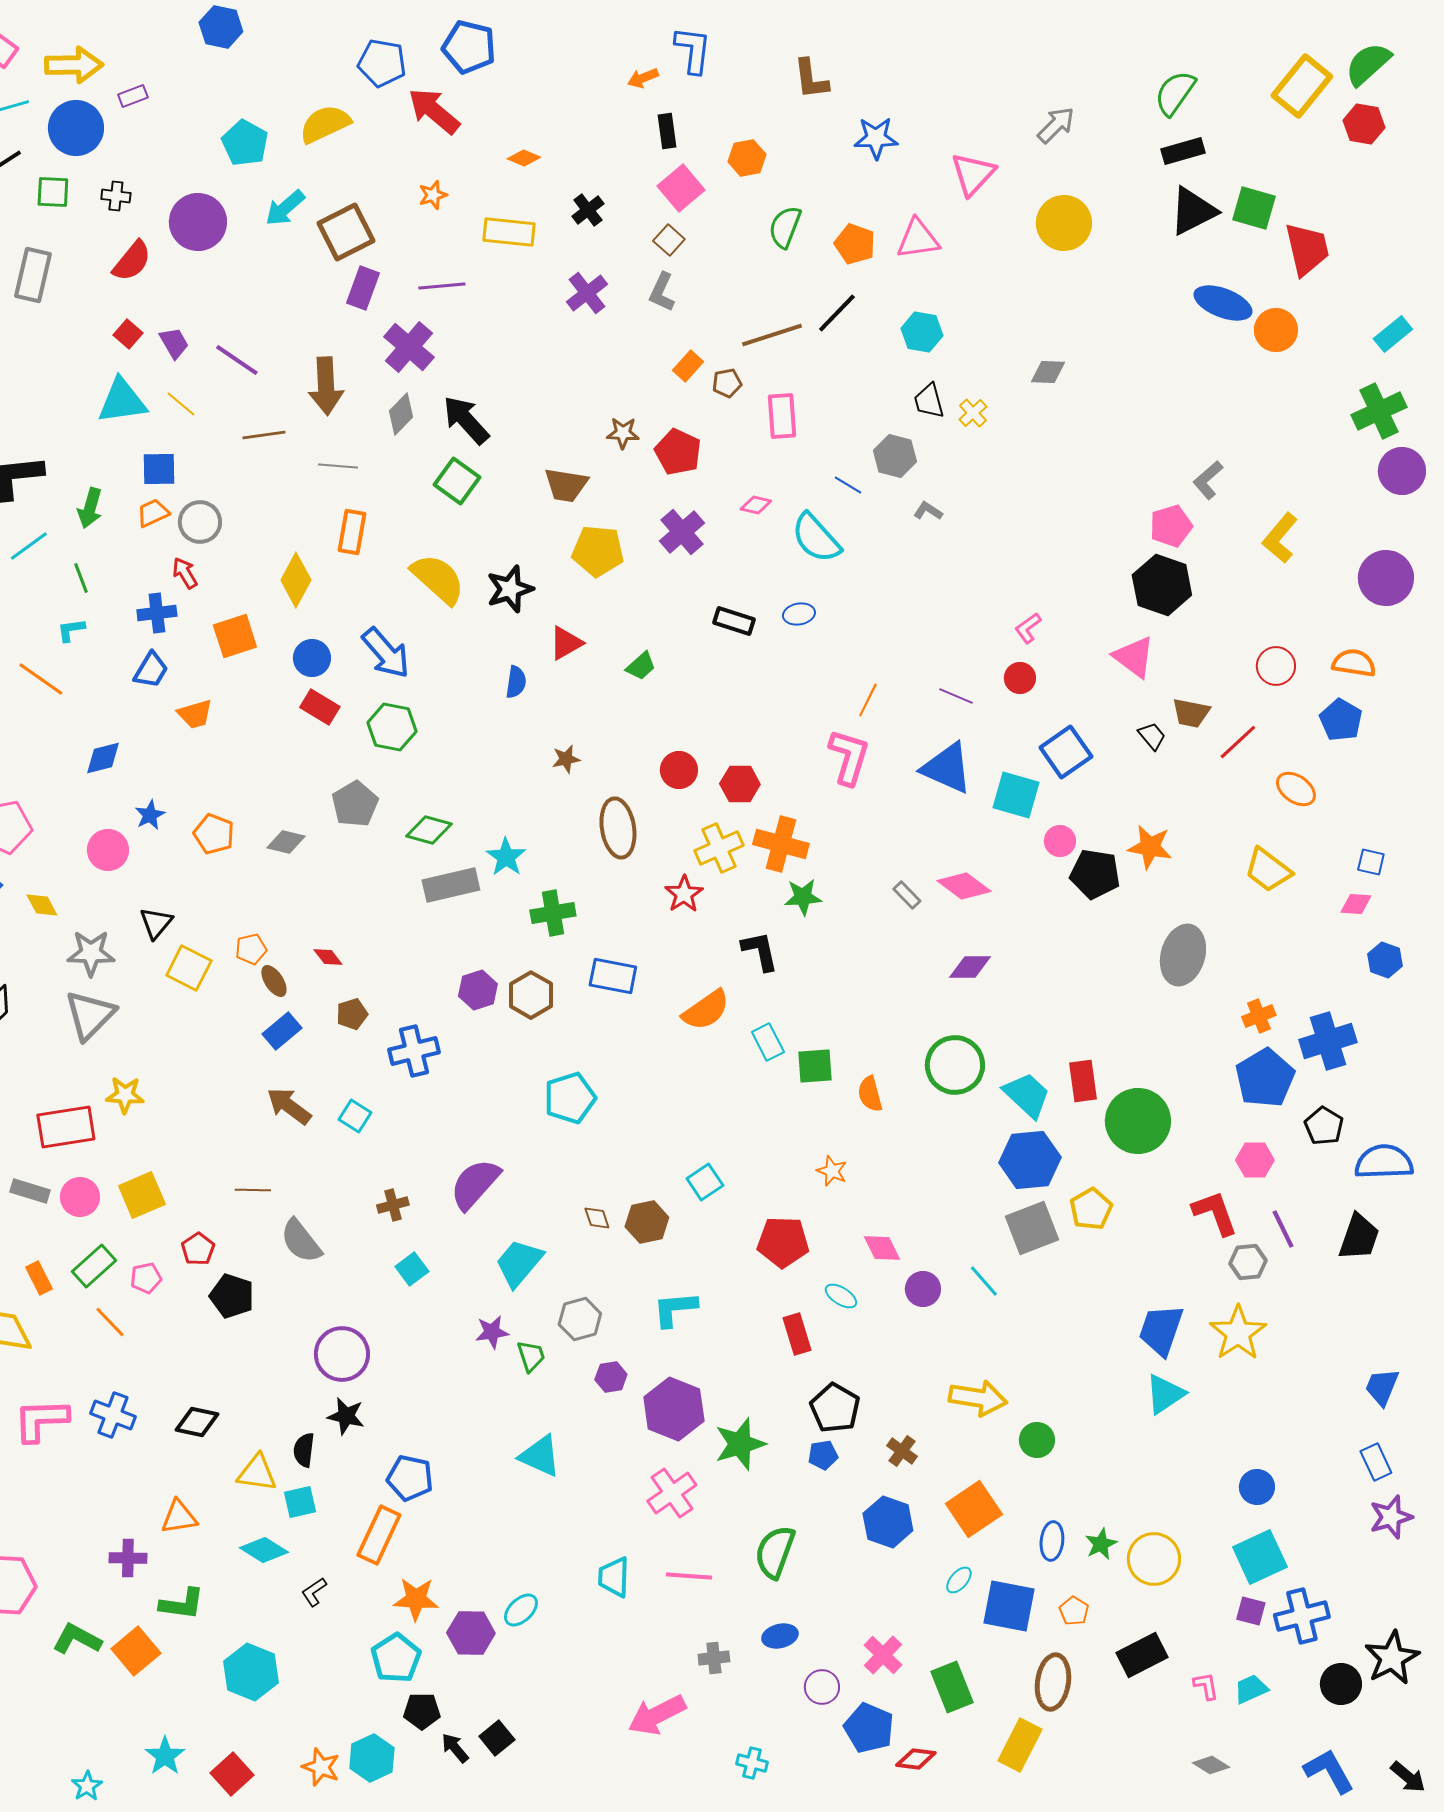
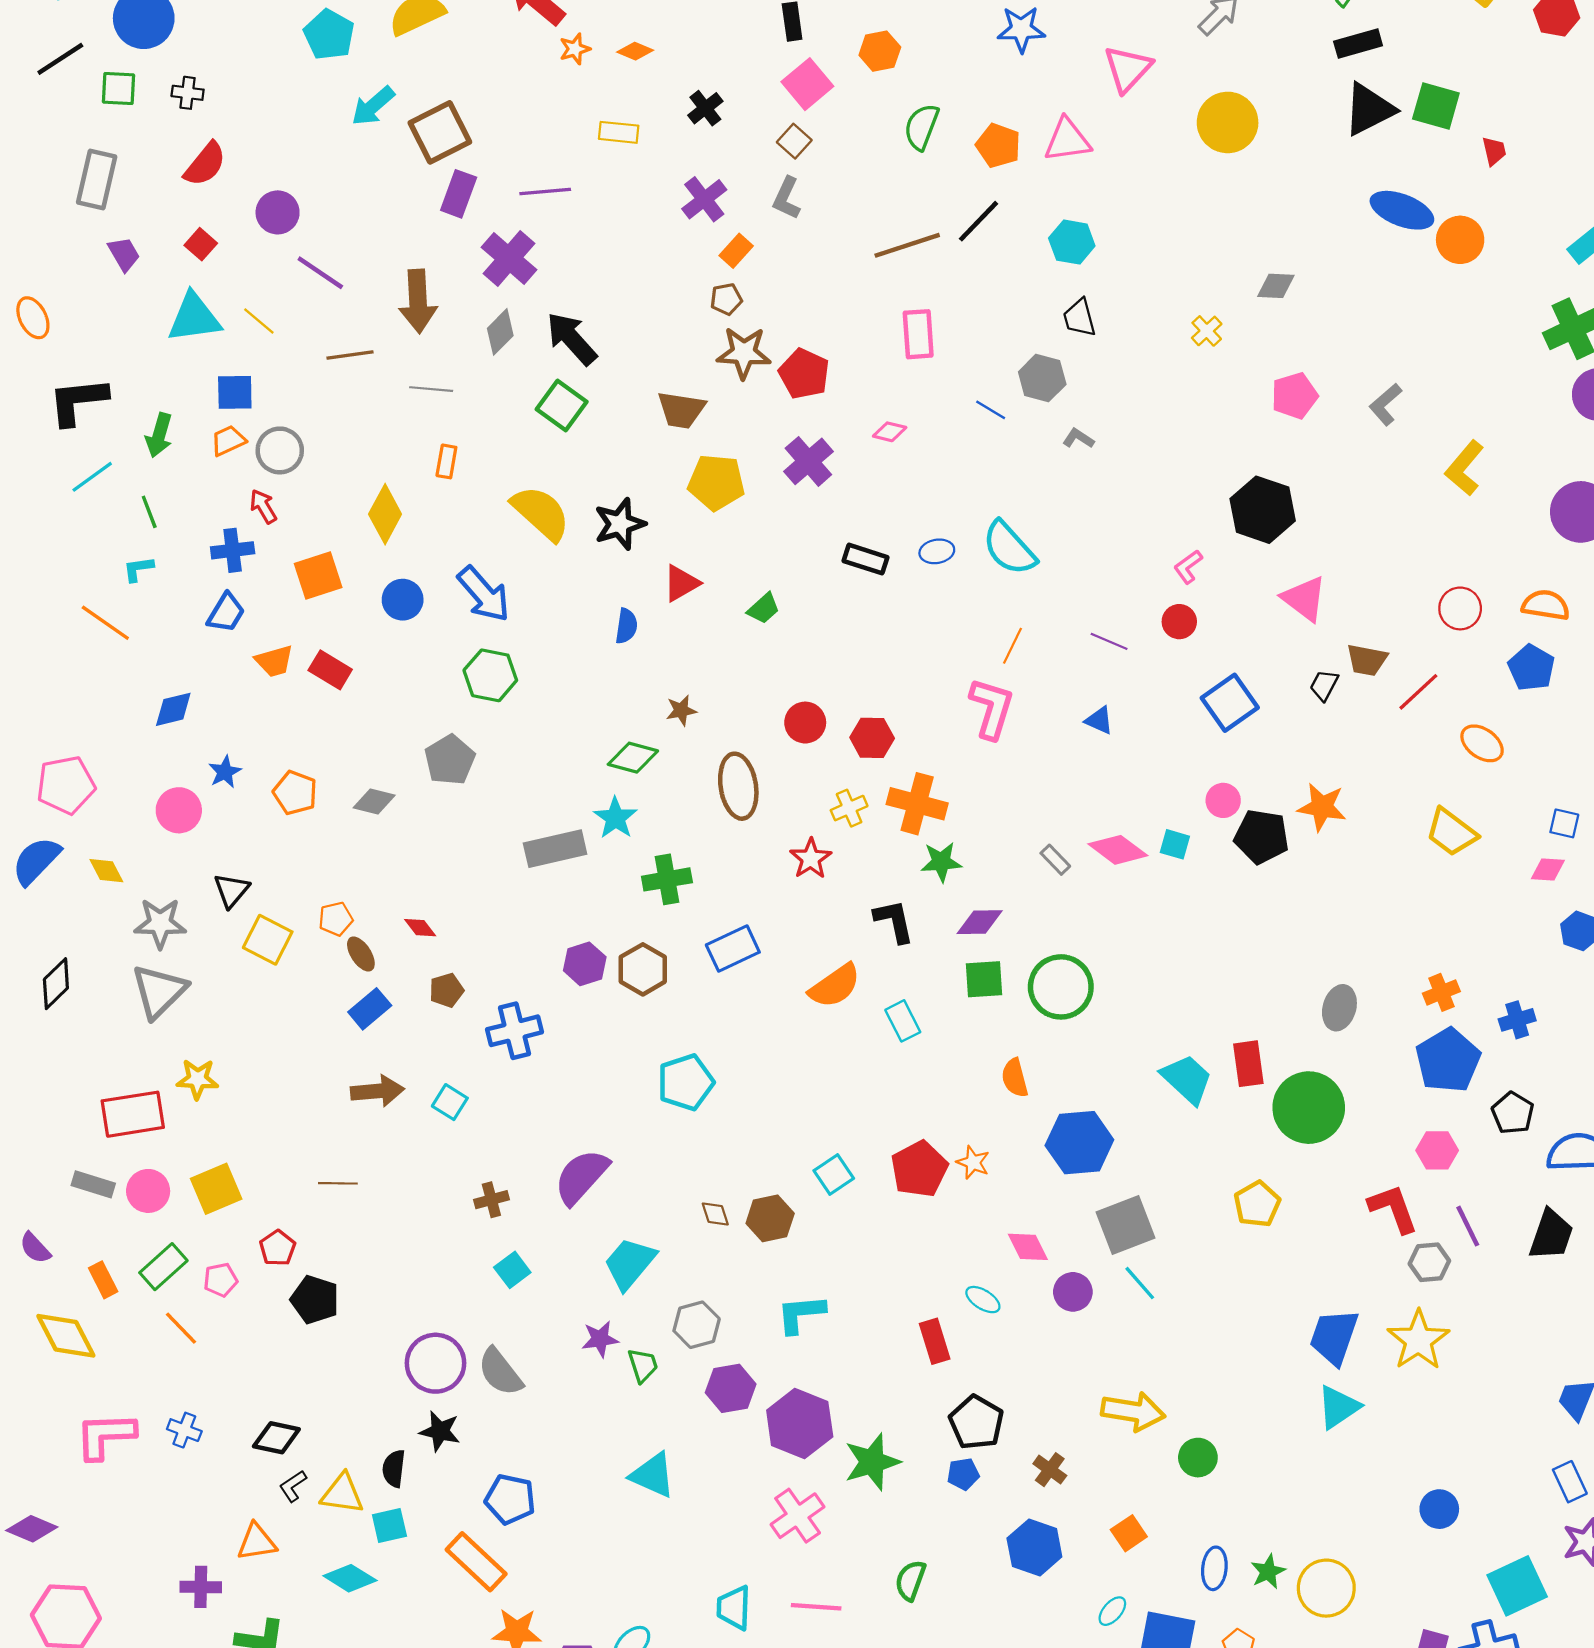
orange star: (433, 195) -> (575, 49), moved
purple circle: (198, 222) -> (278, 212), moved, size x0.7
yellow rectangle: (509, 232) -> (619, 132), size x0.7
red trapezoid: (1307, 249) -> (1494, 151), size x0.5
purple trapezoid: (174, 343) -> (124, 254), moved
orange rectangle: (688, 366) -> (736, 251), moved
gray diamond: (1048, 372) -> (1276, 286), moved
brown pentagon: (727, 383) -> (726, 299), moved
yellow cross: (973, 413) -> (1207, 331), moved
brown star: (623, 433) -> (744, 353), size x1.5
pink pentagon: (1171, 526) -> (1294, 396), moved
orange rectangle: (352, 532) -> (446, 461), size x0.7
cyan semicircle: (816, 538) -> (1009, 548), moved
black hexagon: (1162, 585) -> (1263, 510), moved
red rectangle: (320, 707) -> (330, 670), moved
black trapezoid: (1152, 736) -> (1324, 685), turned -112
blue triangle: (947, 768) -> (1099, 720), size x0.5
cyan square: (1016, 795) -> (1175, 844), moved, size x0.6
green diamond: (429, 830) -> (633, 758), moved
yellow cross: (719, 848) -> (849, 808), size x0.7
gray ellipse: (1183, 955) -> (1339, 1008), moved, size x0.7
purple diamond: (970, 967) -> (980, 922), moved
blue rectangle: (613, 976) -> (733, 949), turned -36
blue cross: (1328, 1041) -> (1517, 1020), size x0.6
green circle: (955, 1065) -> (1061, 987), moved
green square: (815, 1066) -> (984, 979), moved
brown arrow: (289, 1106) -> (377, 1091), turned 138
blue hexagon: (1030, 1160) -> (1079, 1143), moved
gray square: (1032, 1228) -> (1126, 1225), moved
gray semicircle: (301, 1241) -> (500, 1372), moved
red pentagon: (783, 1242) -> (919, 1169), moved, turned -30
purple hexagon: (611, 1377) -> (731, 1388), size x1.4
blue cross: (113, 1415) -> (184, 1430), size x0.7
orange square: (974, 1509) -> (1129, 1533), size x0.6
orange rectangle: (379, 1535) -> (476, 1562), turned -72
green semicircle: (775, 1552) -> (911, 1580), size x0.7
cyan square: (1260, 1557) -> (1517, 1586), moved
black L-shape: (314, 1592) -> (293, 1486), moved

